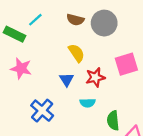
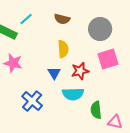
gray circle: (104, 23) -> (100, 29), moved
yellow semicircle: (76, 53) -> (63, 49), turned 30
cyan semicircle: (88, 103) -> (73, 94), size x1.5

